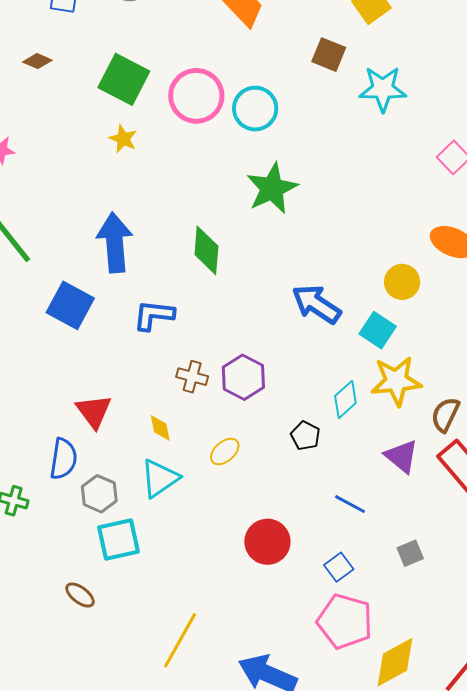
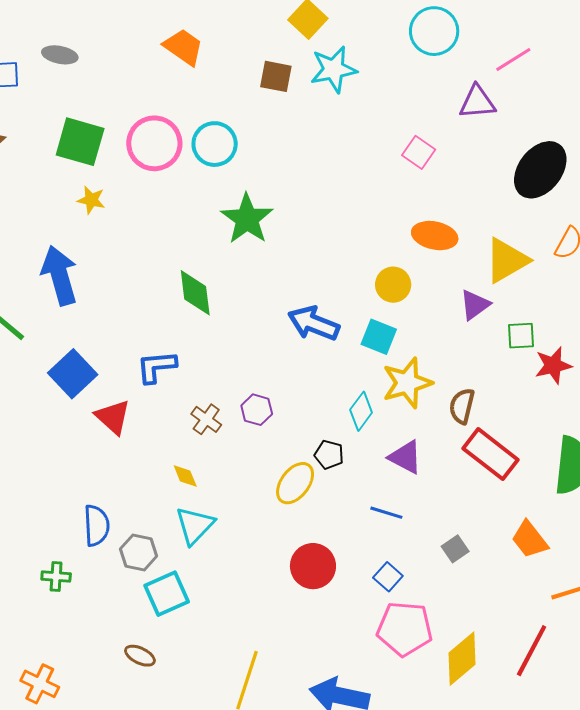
cyan star: (383, 89) -> (334, 69), moved
blue arrow: (115, 243) -> (60, 275), moved
blue square: (70, 305) -> (73, 374), turned 30
brown cross: (192, 377) -> (206, 419), turned 32
purple hexagon: (243, 377) -> (257, 410), size x0.7
red triangle: (94, 411) -> (113, 417), moved
yellow ellipse: (225, 451) -> (295, 483), moved, size x1.4
purple triangle: (402, 456) -> (405, 457), moved

